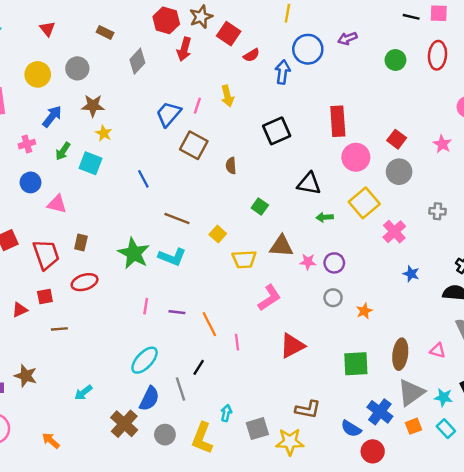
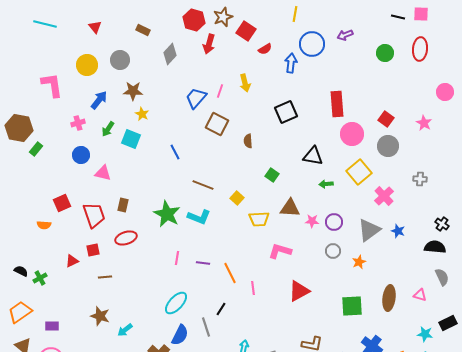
pink L-shape: (269, 298) -> (280, 251), turned -130
brown star: (26, 376) -> (100, 316), moved
gray triangle: (411, 393) -> (369, 230), moved

